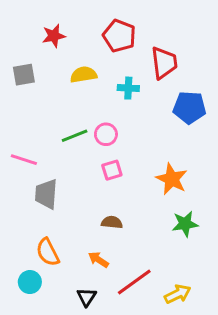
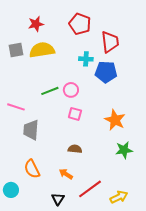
yellow semicircle: (84, 75) -> (42, 50), moved, size x1.4
blue pentagon: (190, 107) -> (106, 72), moved
pink square: (112, 170) -> (75, 114), turned 32
cyan circle: (30, 282) -> (11, 190), moved

